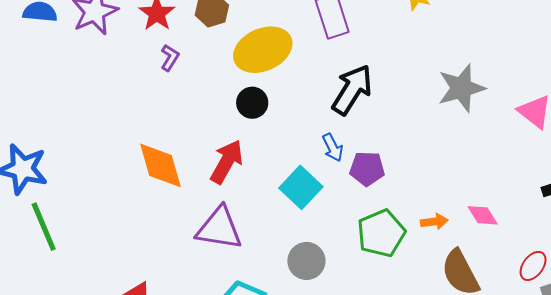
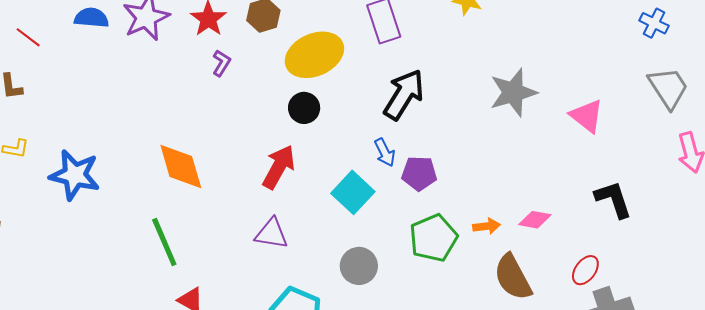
orange diamond: (160, 165) -> (181, 167), moved
pink diamond: (483, 215) -> (535, 220), turned -48
green line: (44, 227) -> (164, 242), moved
purple triangle: (219, 228) -> (271, 234), size x0.7

